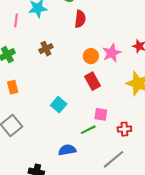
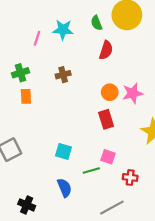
orange rectangle: (13, 87) -> (26, 96), moved
cyan square: (59, 105) -> (64, 151), moved, turned -35
blue semicircle: (67, 150) -> (64, 188), turned 66

